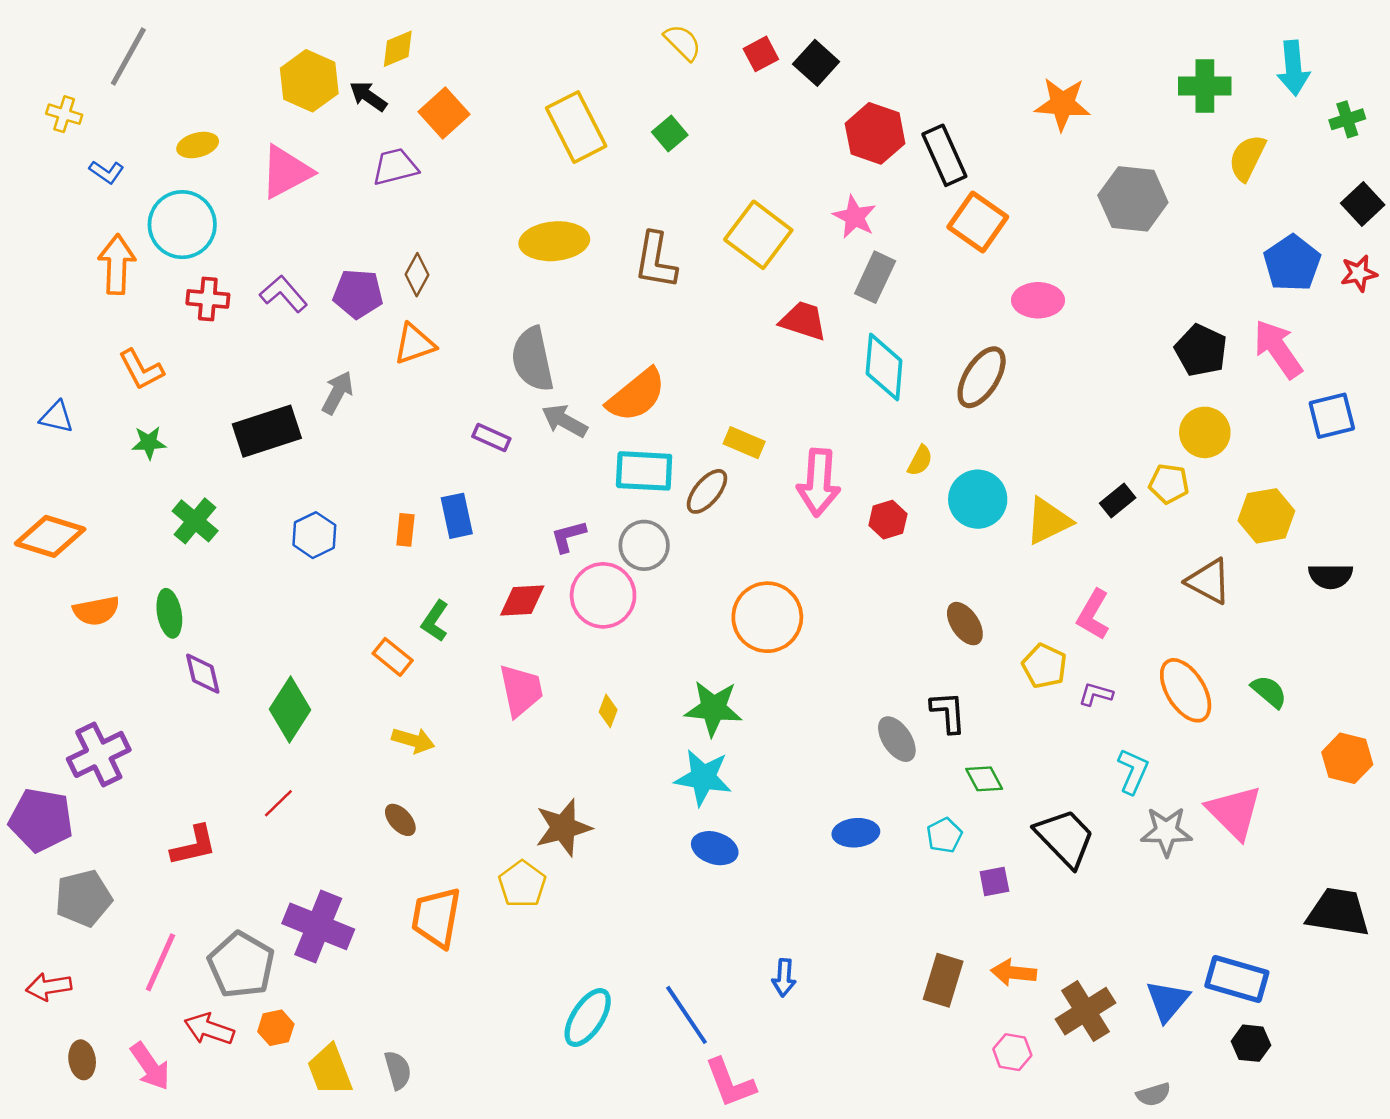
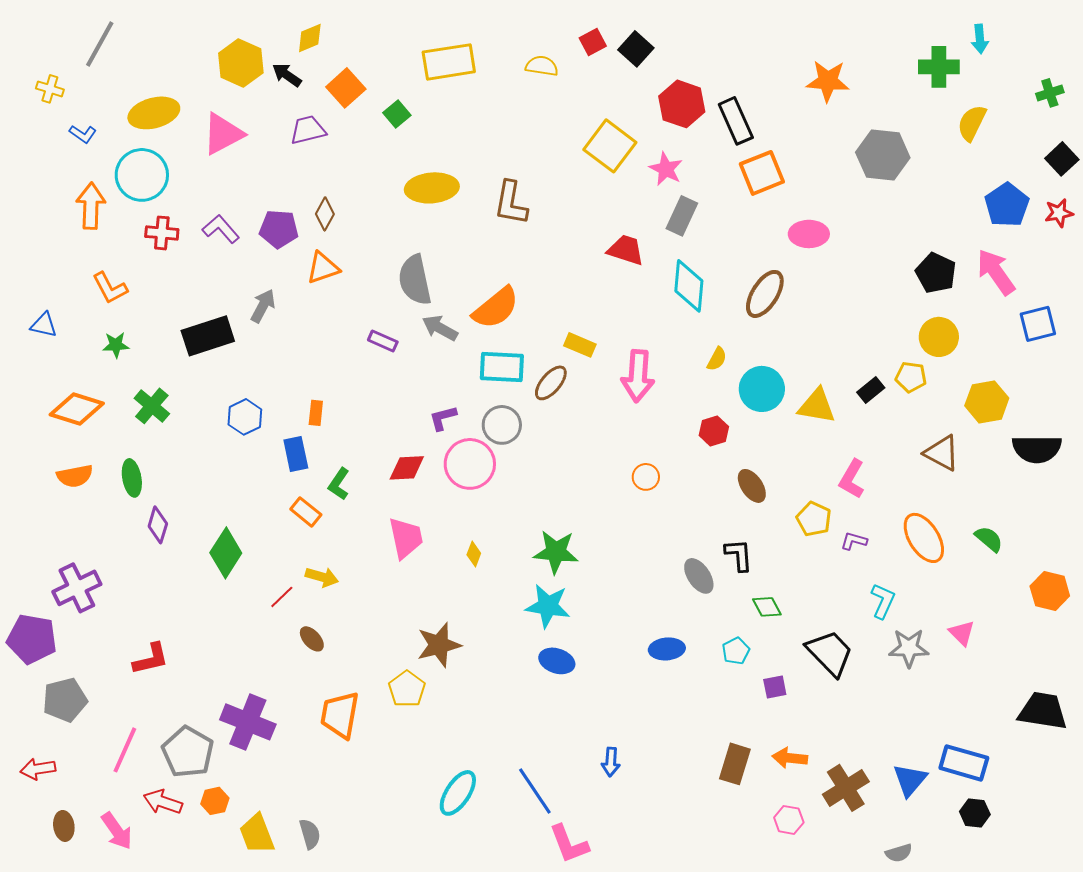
yellow semicircle: (683, 42) -> (542, 66), moved, turned -36
cyan arrow: (1293, 68) -> (980, 39), moved, size x0.7
yellow rectangle: (576, 127) -> (449, 62), moved, turned -72
green square: (670, 133) -> (397, 114), moved
yellow ellipse: (198, 145) -> (154, 113), size x1.6
orange square: (978, 222) -> (762, 173), turned 33
yellow square: (758, 235) -> (610, 146), moved
blue rectangle: (457, 516) -> (296, 454), moved
red hexagon: (888, 520) -> (714, 431), moved
yellow triangle: (1048, 521) -> (817, 406), turned 36
orange diamond: (50, 536) -> (77, 409), moved
black semicircle: (1331, 576) -> (1037, 449), size x1.4
orange circle: (767, 617) -> (646, 477), moved, size x0.5
purple diamond: (203, 674) -> (158, 525), turned 30
red line: (278, 803) -> (282, 597), moved
pink triangle: (1234, 812) -> (962, 633), size x0.6

